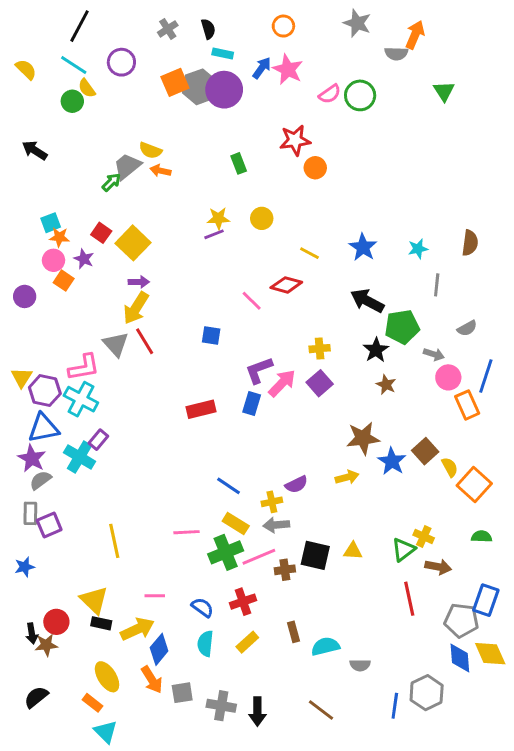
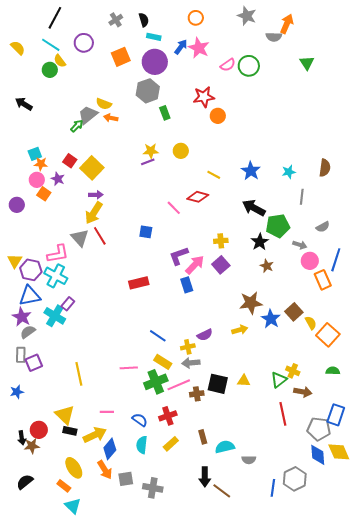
gray hexagon: (200, 87) -> (148, 91), moved
blue rectangle: (252, 403) -> (187, 285), moved, turned -35
black arrow: (257, 711) -> (205, 477), moved

